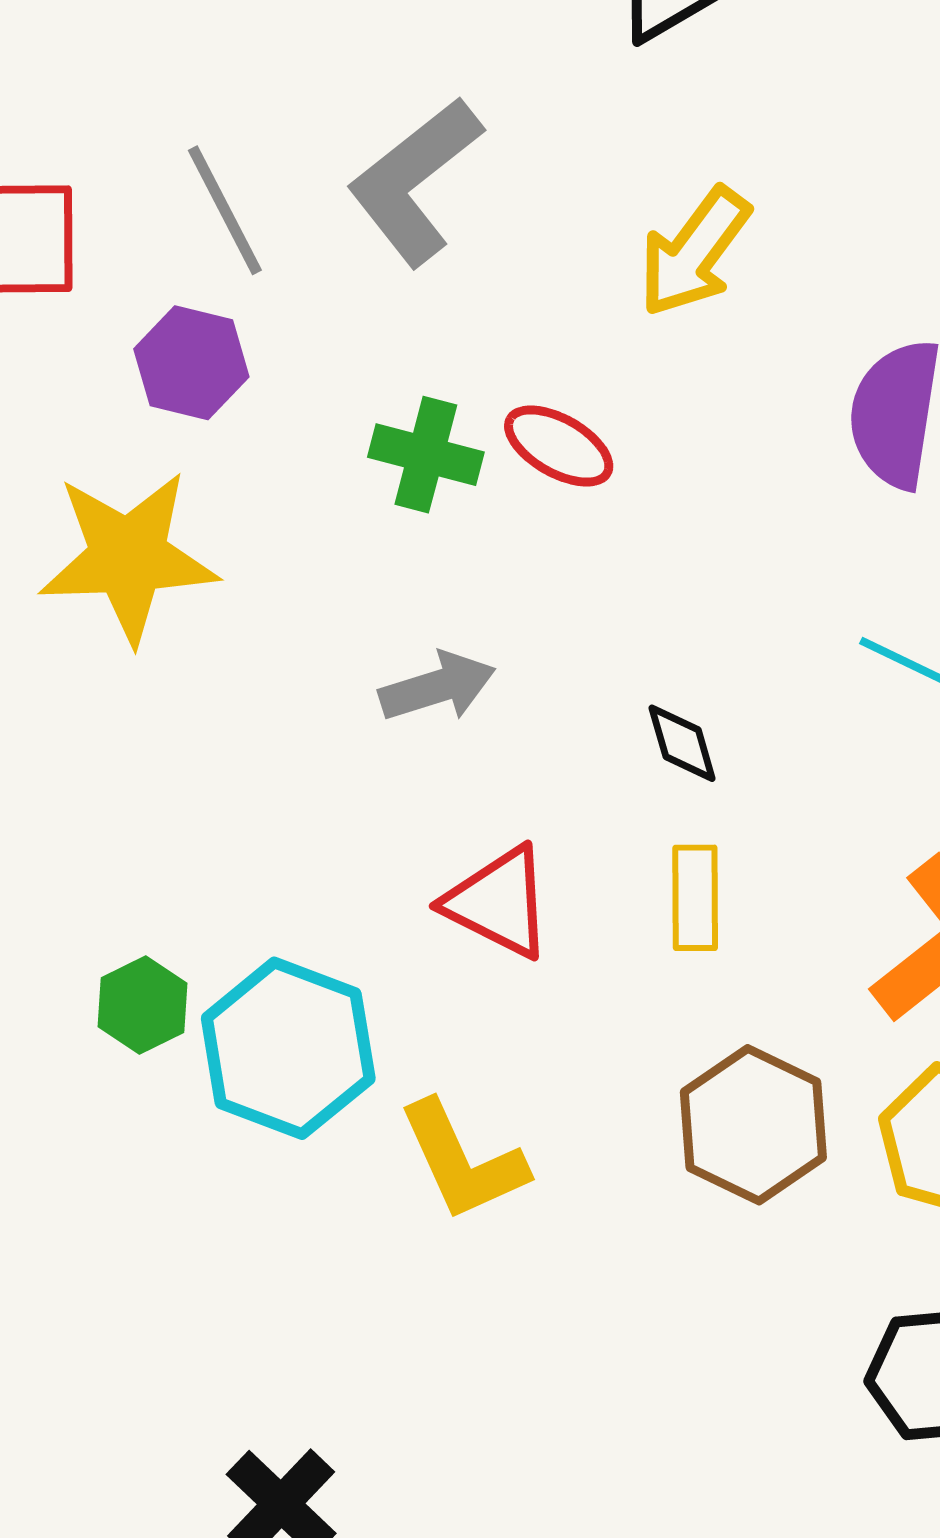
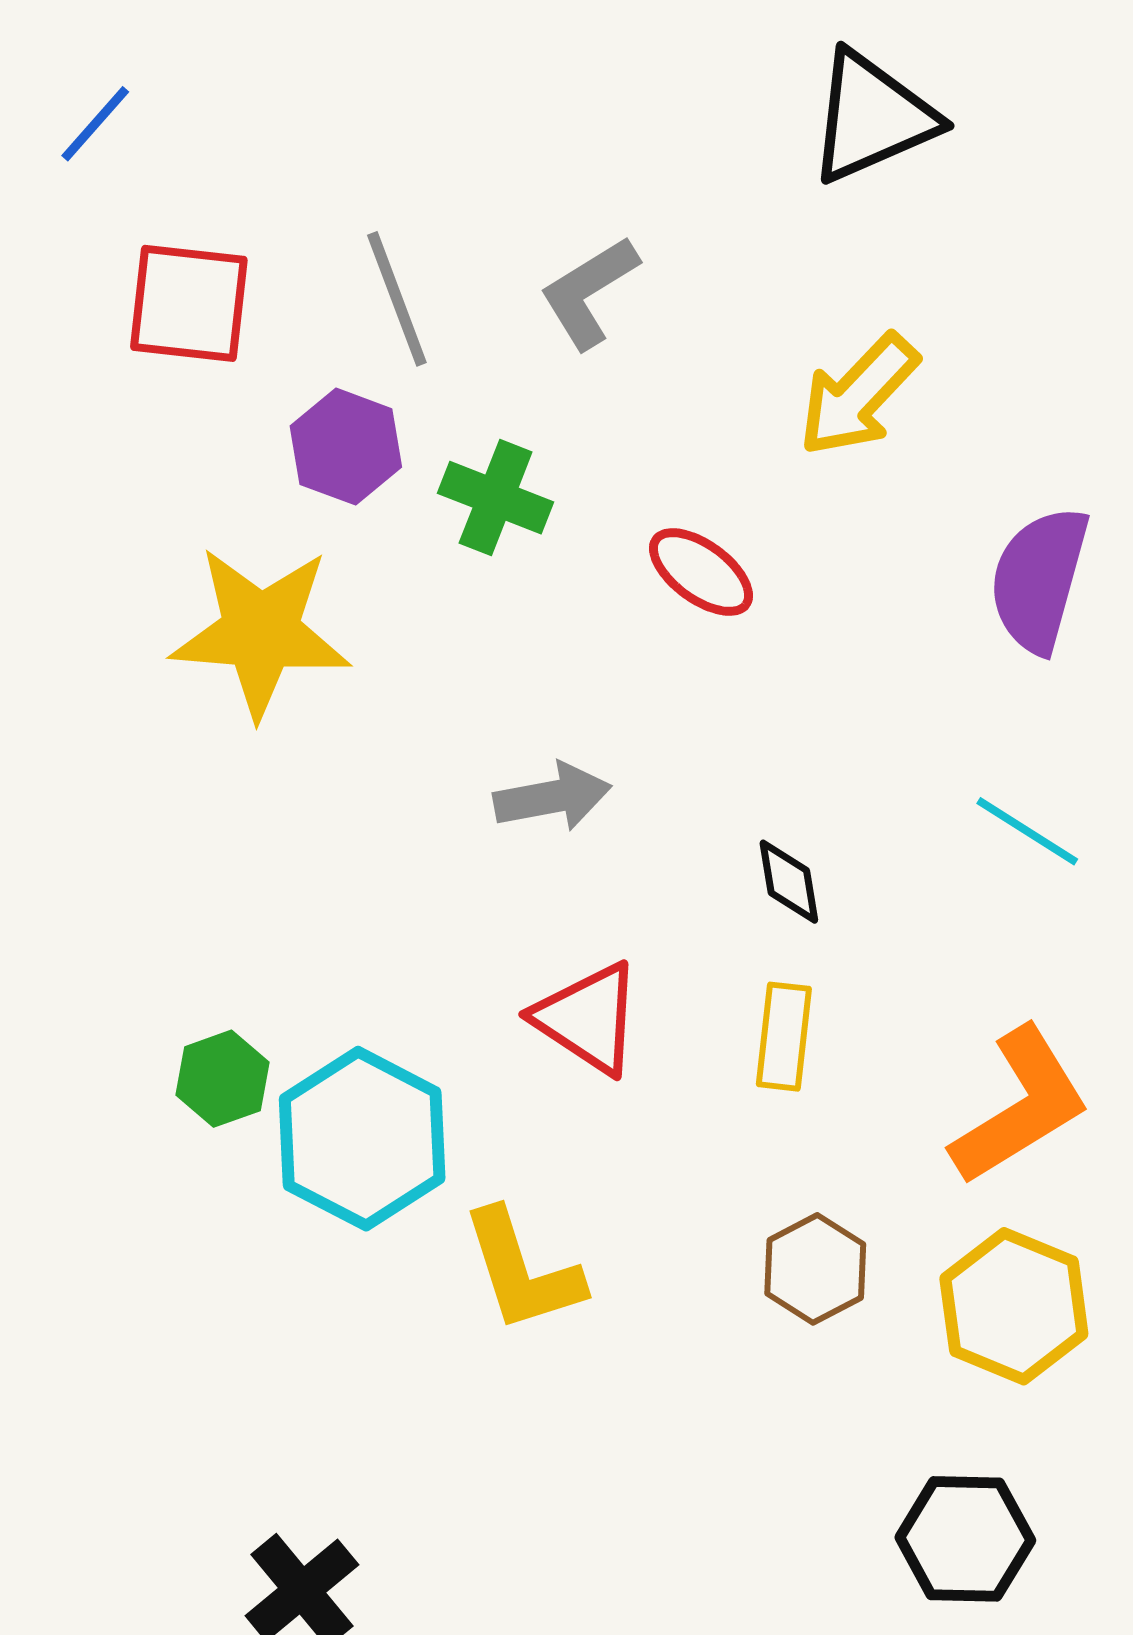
gray L-shape: (415, 181) -> (589, 292), size x0.7
green cross: (426, 455) -> (496, 498), moved
brown hexagon: (753, 1125) -> (815, 1269), size x0.7

